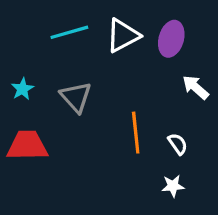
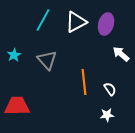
cyan line: (69, 32) -> (43, 20), turned -45
red trapezoid: (27, 145) -> (17, 106), moved

